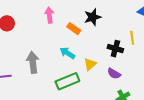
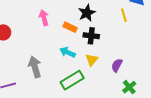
yellow line: (132, 38) -> (124, 15), moved
black cross: (115, 49) -> (91, 36), moved
purple semicircle: (114, 74) -> (117, 65), turned 96

